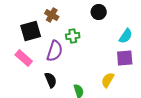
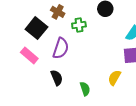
black square: (31, 31) -> (36, 28), turned -35
green cross: (73, 36) -> (79, 25), moved

